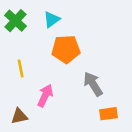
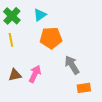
yellow line: (21, 68) -> (11, 40), moved
brown triangle: (19, 116) -> (15, 75), moved

